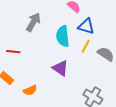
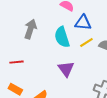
yellow line: (86, 46) -> (86, 43), turned 40
purple triangle: (60, 68) -> (66, 69), turned 30

